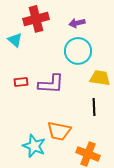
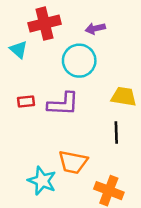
cyan circle: (78, 51) -> (79, 61), moved

